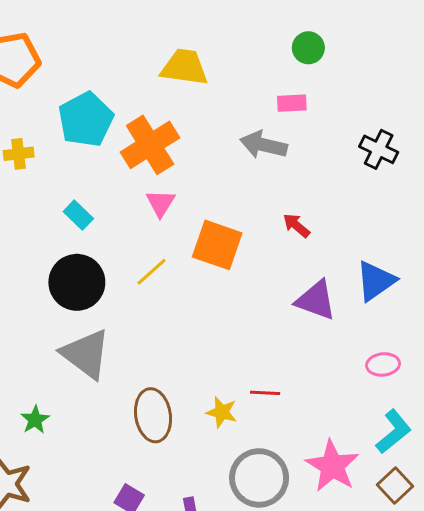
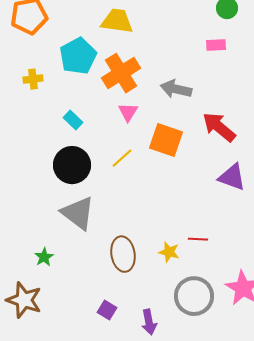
yellow trapezoid: (184, 67) -> (117, 21), moved
gray arrow: (264, 145) -> (176, 89), moved
red arrow: (296, 226) -> (219, 127), size x1.8

